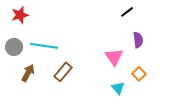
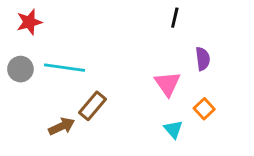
black line: (127, 12) -> (175, 18), moved, turned -40
brown arrow: (28, 73) -> (62, 126), moved, turned 36

